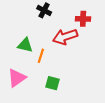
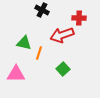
pink triangle: (17, 78) -> (16, 74), turned 36
green square: (52, 83) -> (63, 69), moved, turned 32

